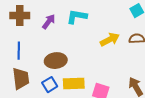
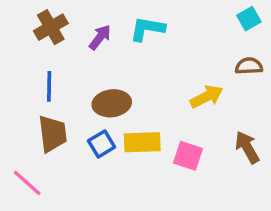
brown cross: (20, 16) -> (51, 27), turned -30
yellow arrow: (110, 40) -> (207, 97), moved

